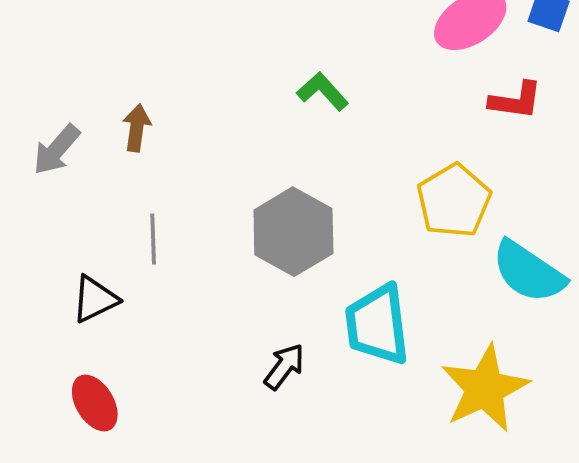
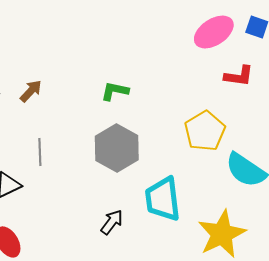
green L-shape: (323, 91) -> (115, 91), moved, turned -36
brown arrow: (137, 128) -> (31, 91), turned 35

